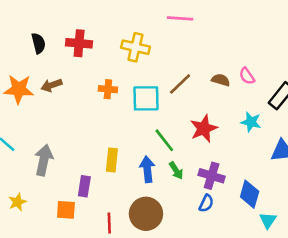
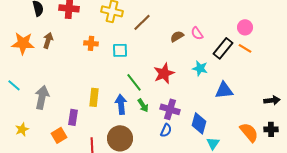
brown semicircle: (221, 80) -> (177, 36), turned -48
brown line: (180, 84) -> (142, 22), moved
brown arrow: (52, 85) -> (48, 40), turned 126
cyan square: (146, 98) -> (120, 50), size x0.7
orange square: (66, 210) -> (59, 135), turned -35

